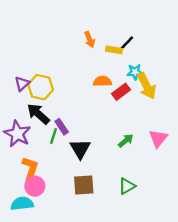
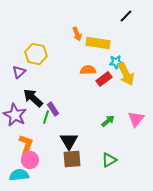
black line: (127, 43) -> (126, 16), moved
yellow rectangle: (114, 50) -> (98, 43), size x1.6
yellow hexagon: (41, 87) -> (36, 54), moved
black triangle: (80, 149) -> (69, 141), moved

